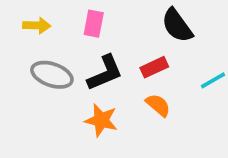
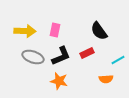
yellow arrow: (37, 25) -> (25, 31), size x1.5
orange semicircle: (158, 105) -> (106, 79), moved, turned 136

